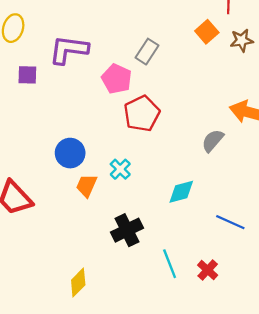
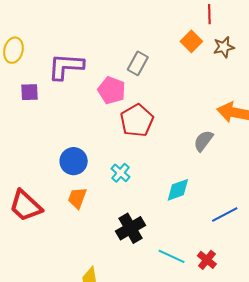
orange trapezoid: (87, 186) -> (77, 198), moved
blue line: (230, 222) -> (225, 214), turned -48
cyan line: (170, 264) -> (172, 256), turned -40

